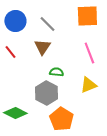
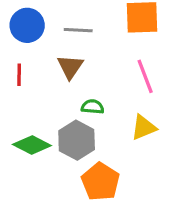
gray line: (47, 24) -> (78, 30), turned -42
red line: (10, 52) -> (19, 75), turned 40
green diamond: (15, 113) -> (32, 145), moved

